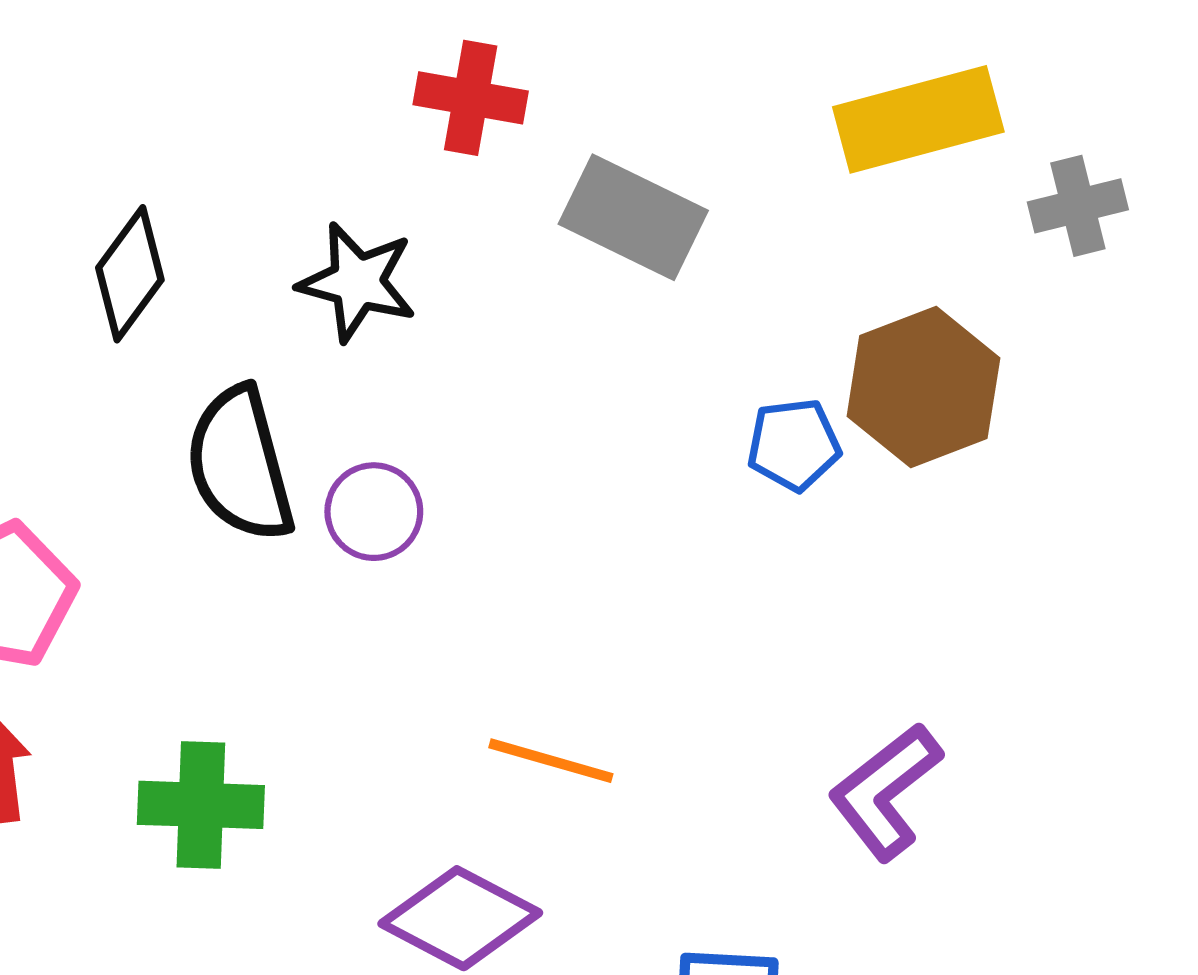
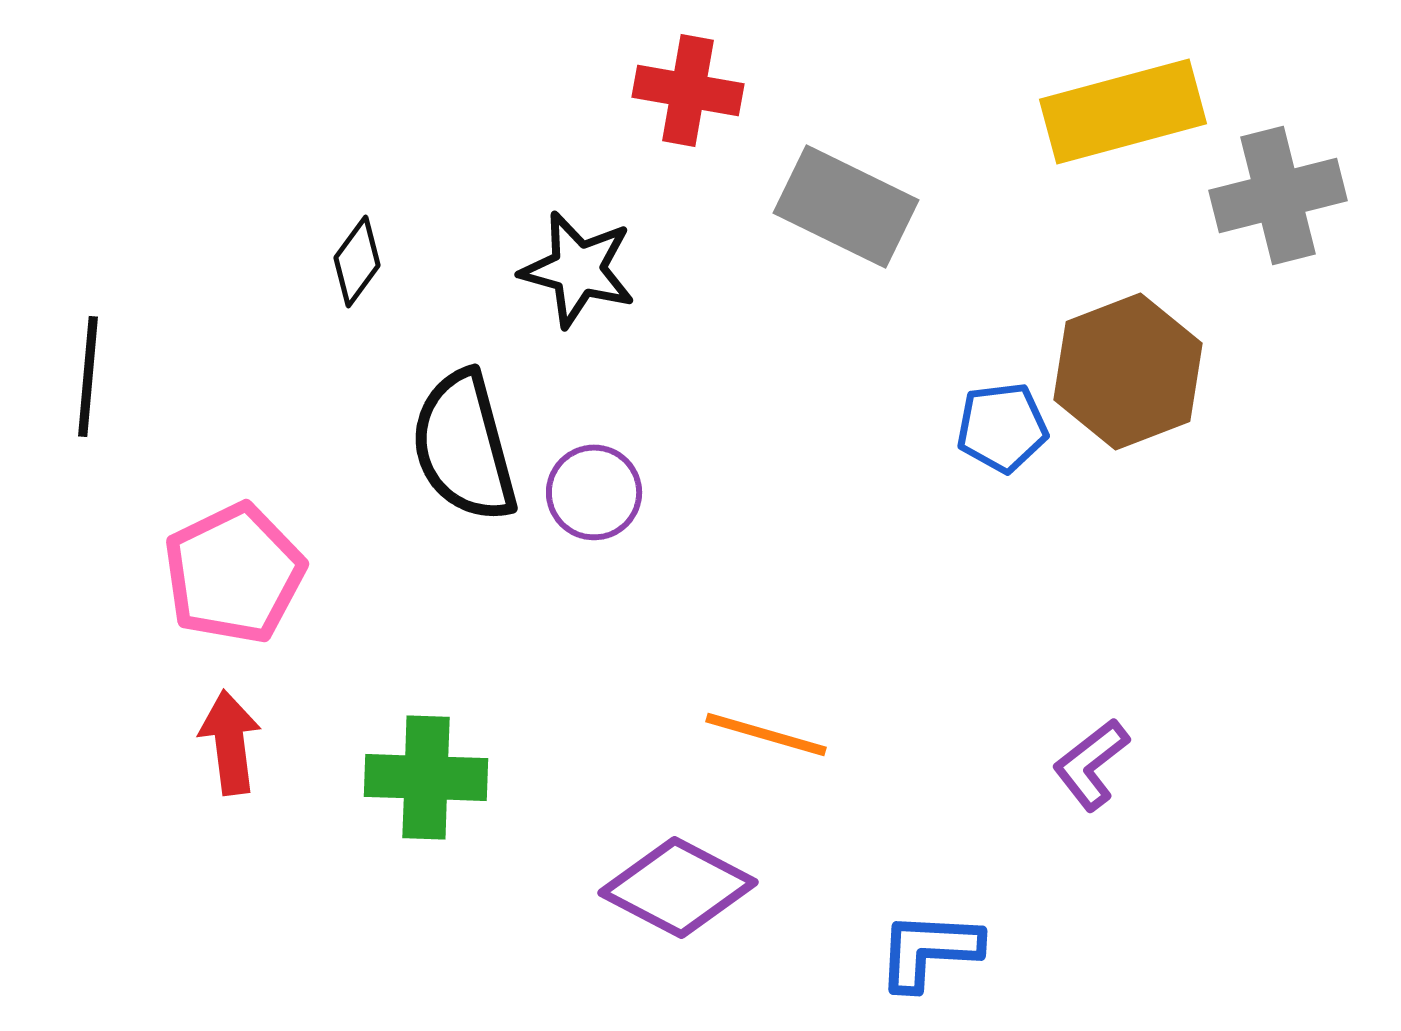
gray cross: (1078, 206) -> (1278, 195), size x1.4
black diamond: (130, 274) -> (357, 261), size x0.7
purple L-shape: (885, 792) -> (1091, 764), size x0.7

